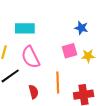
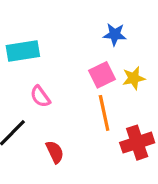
pink semicircle: (31, 57) -> (40, 96), size x0.6
orange line: (58, 83) -> (104, 113), moved

